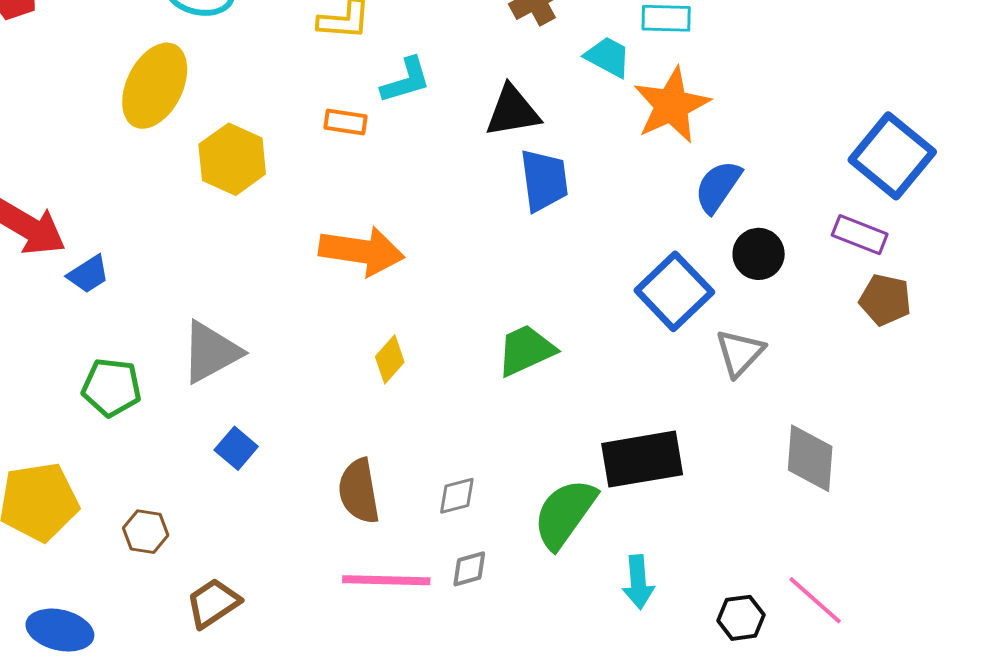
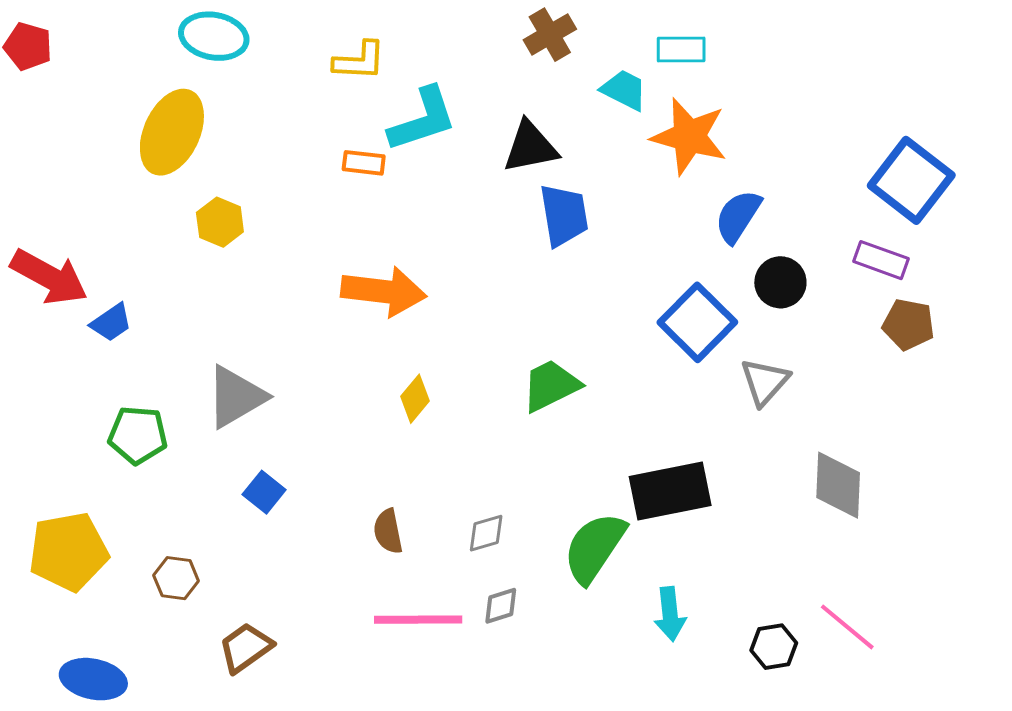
cyan L-shape: (406, 80) -> (423, 119), size x1.4
orange star: (672, 105) -> (689, 136), turned -30
yellow hexagon: (232, 159) -> (220, 222), moved, size x0.7
brown semicircle: (359, 491) -> (388, 531), size x0.7

